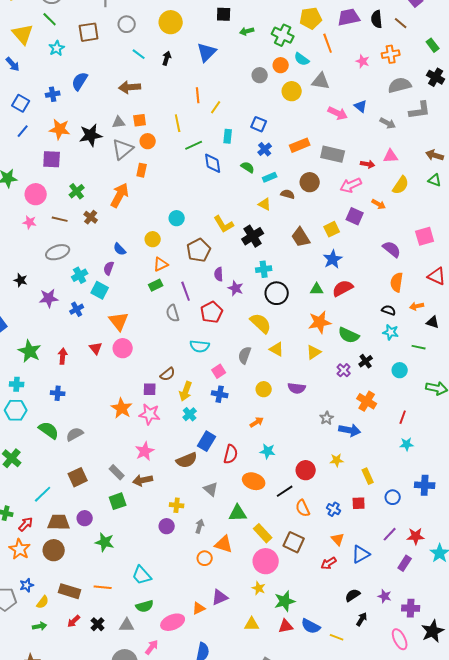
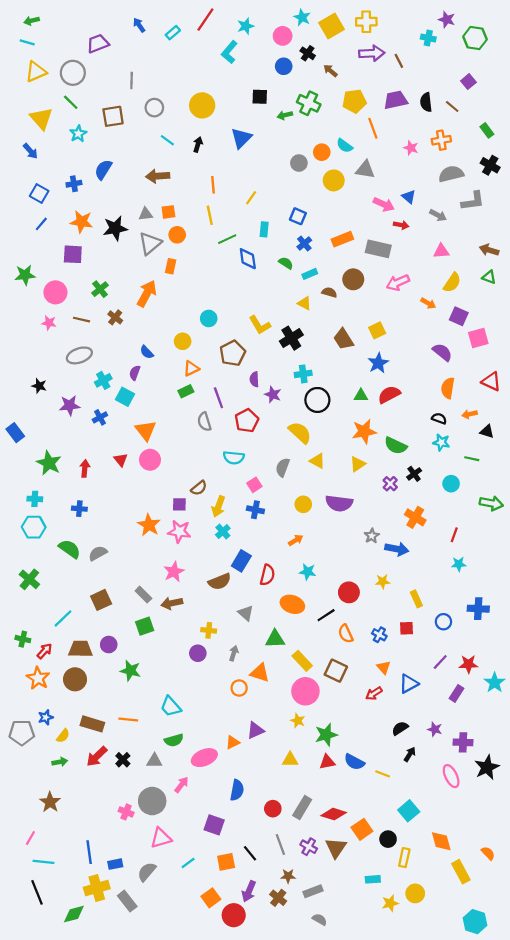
green cross: (283, 35) -> (309, 103), moved
orange line: (198, 95) -> (213, 185), moved
red arrow: (368, 164) -> (401, 225), moved
purple square: (355, 216) -> (459, 316), moved
purple semicircle: (297, 388) -> (339, 503), size x1.4
red arrow: (74, 621) -> (97, 756), size x1.5

